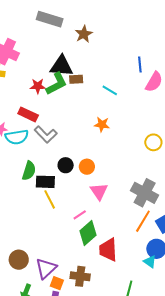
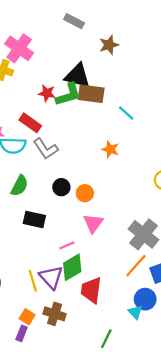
gray rectangle: (50, 19) -> (74, 21), size x0.7
brown rectangle: (76, 79) -> (91, 94), size x1.6
black rectangle: (45, 182) -> (34, 220), moved
yellow line: (50, 199) -> (33, 281), moved
purple triangle: (46, 268) -> (51, 277), moved, turned -40

